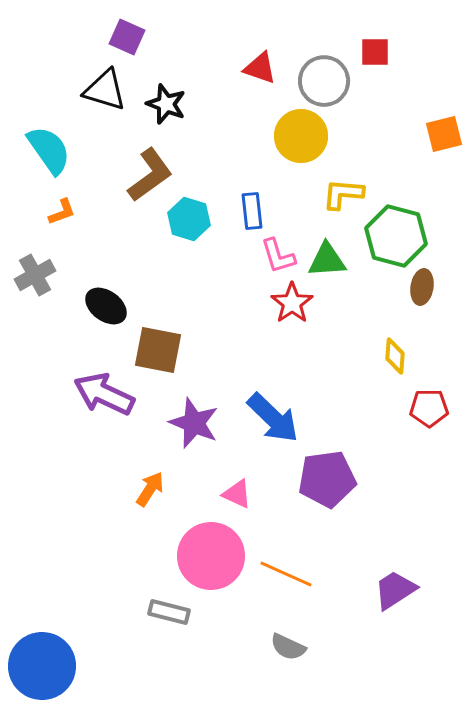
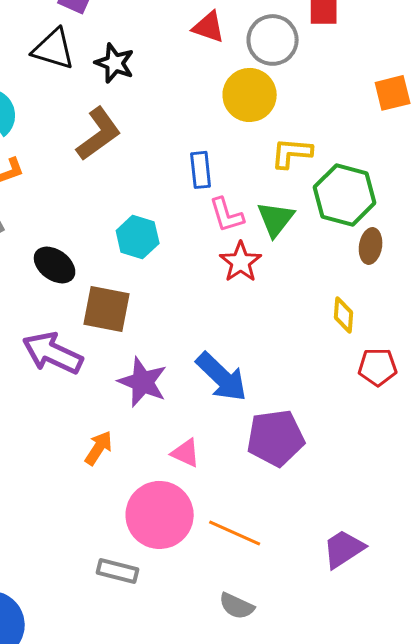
cyan hexagon: (189, 219) -> (138, 237), moved
green triangle: (327, 260) -> (276, 219), turned -48

